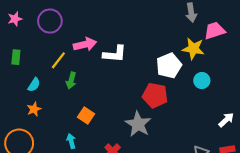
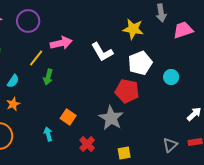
yellow star: (193, 49) -> (133, 29), moved
white L-shape: (115, 54) -> (102, 52), moved, turned 55
orange square: (86, 116) -> (68, 117), moved

